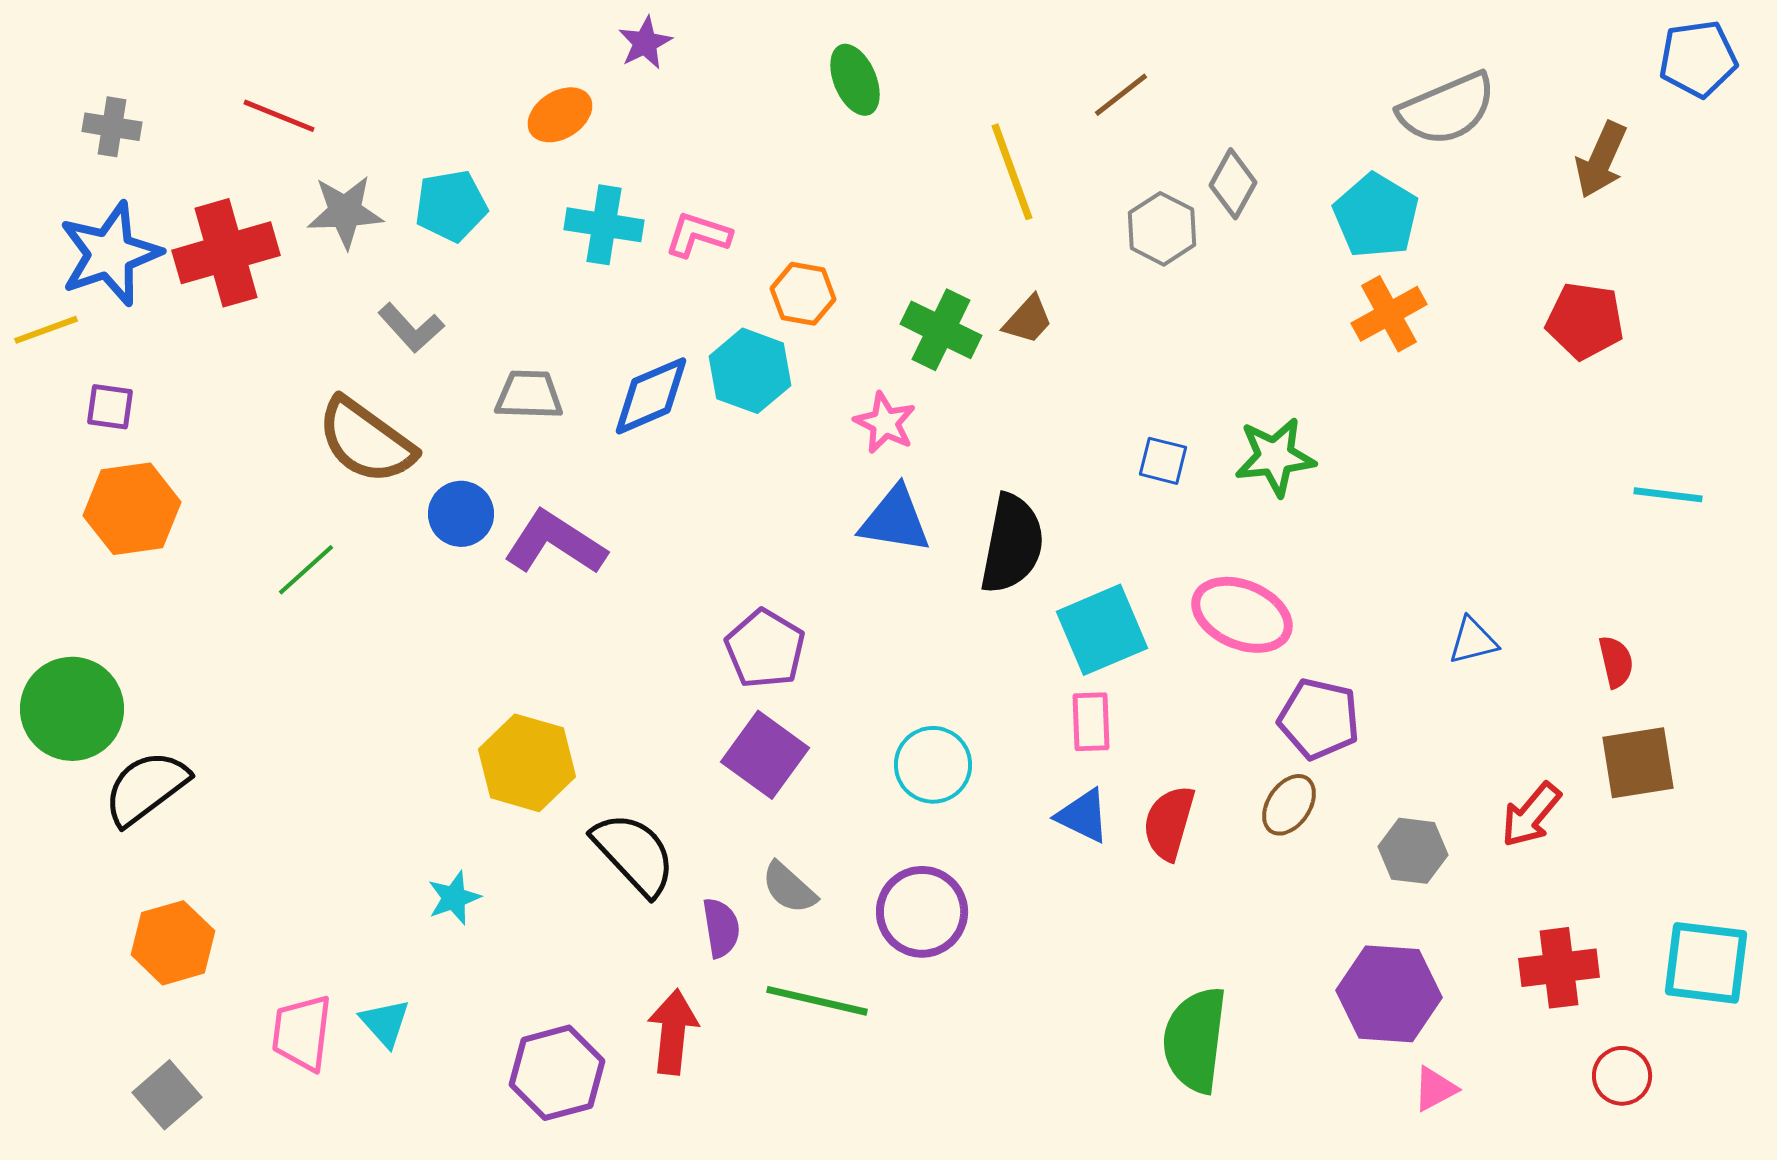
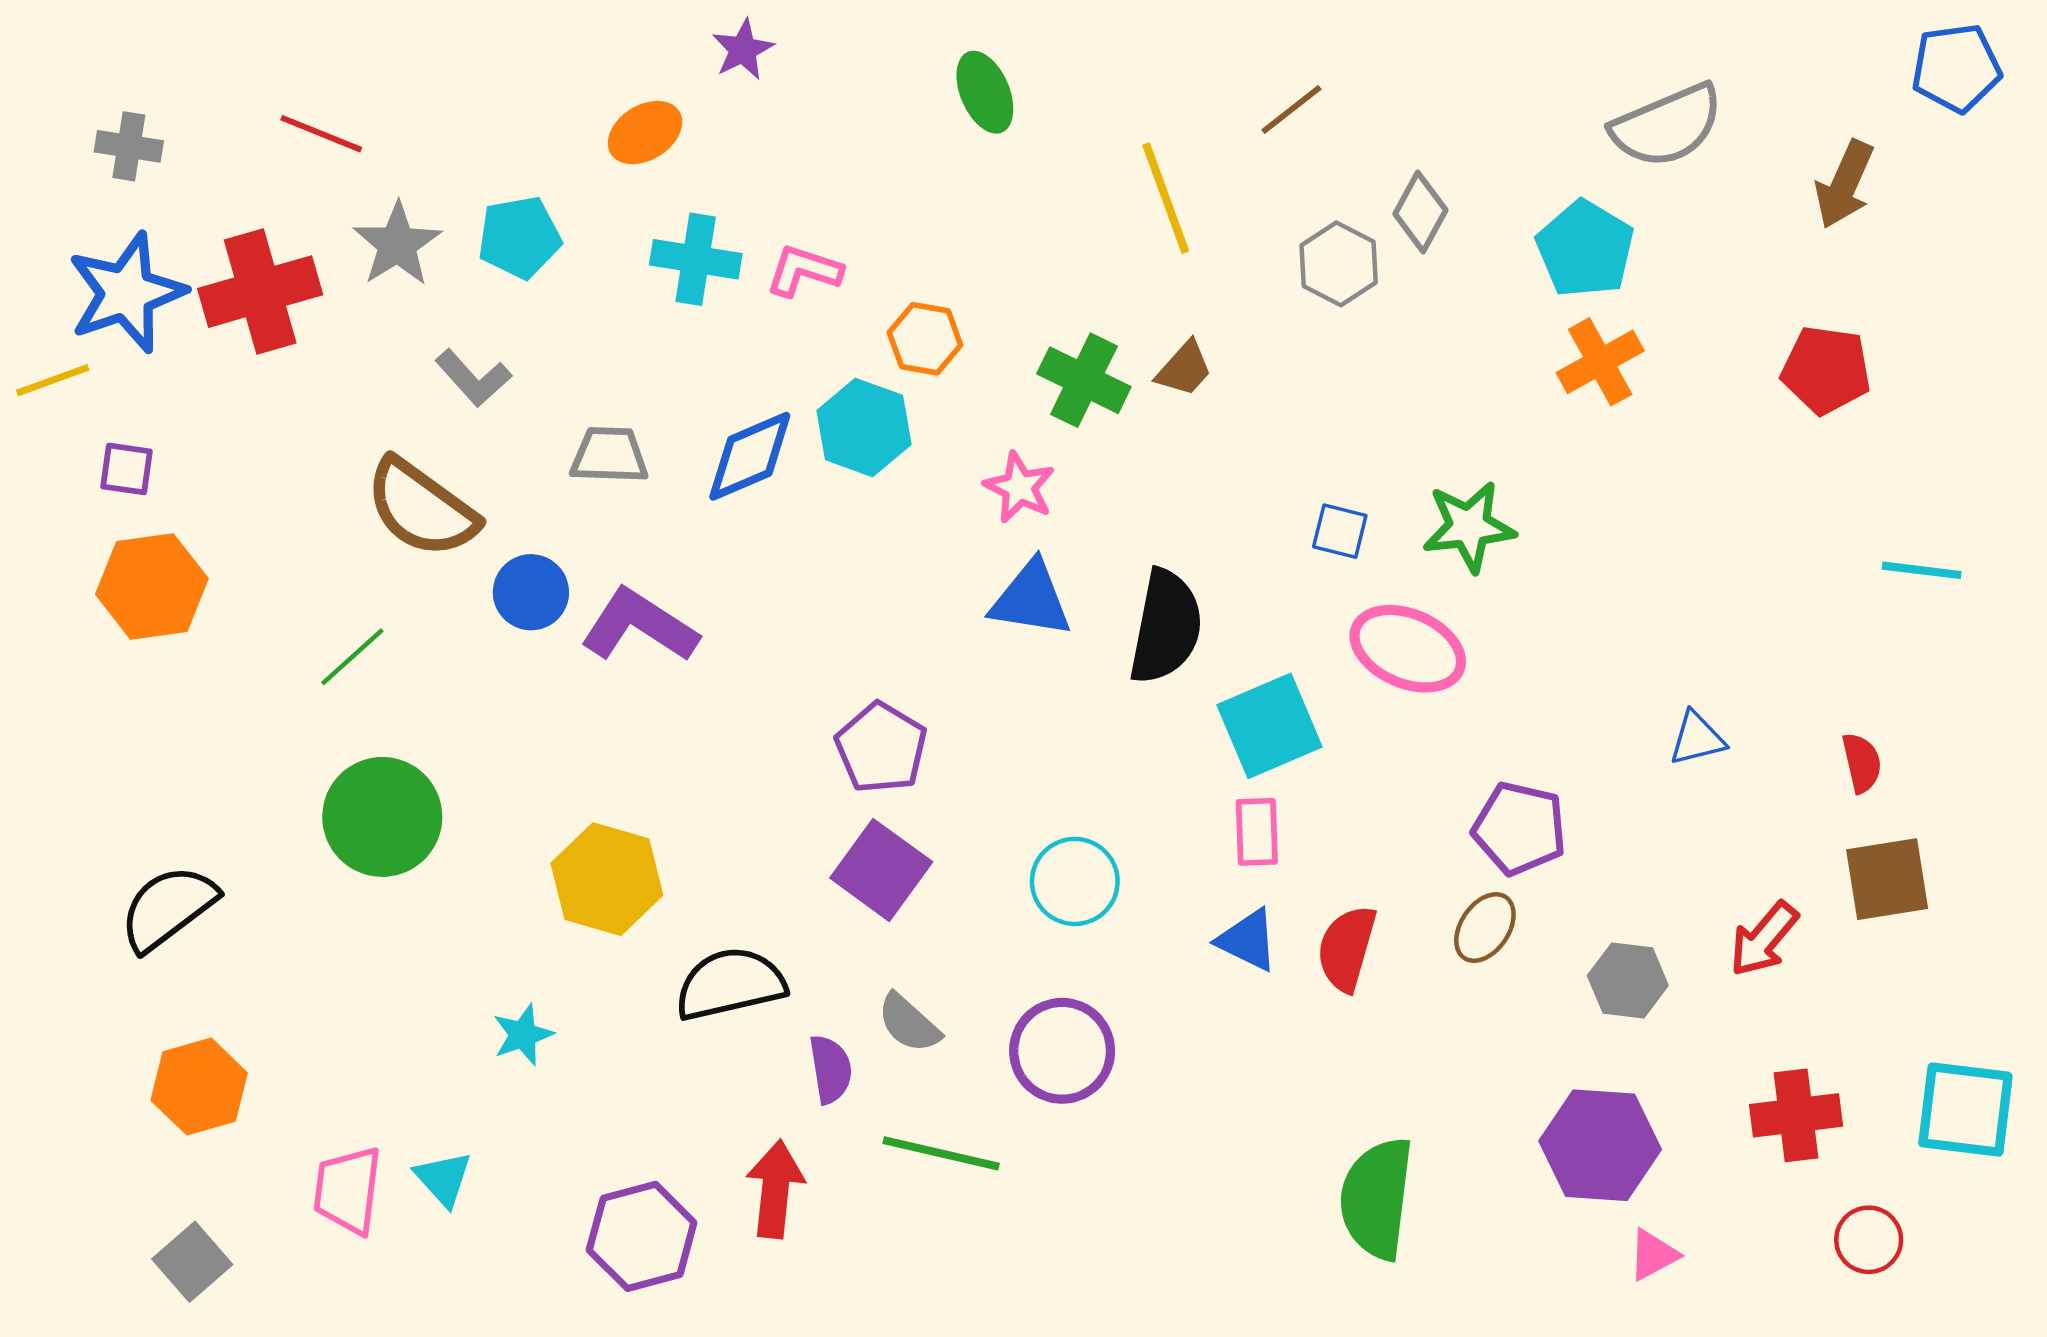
gray star: (345, 212) -> (397, 244), turned -30
pink ellipse: (1242, 615) -> (1408, 649), moved
green circle: (72, 709) -> (382, 817), moved
black semicircle: (634, 854) -> (730, 984), turned -60

